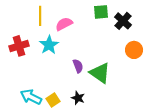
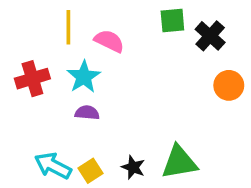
pink semicircle: (64, 24) -> (109, 41), turned 54
purple semicircle: (78, 66) -> (87, 113), moved, turned -64
green triangle: (100, 73) -> (179, 162), moved, turned -45

